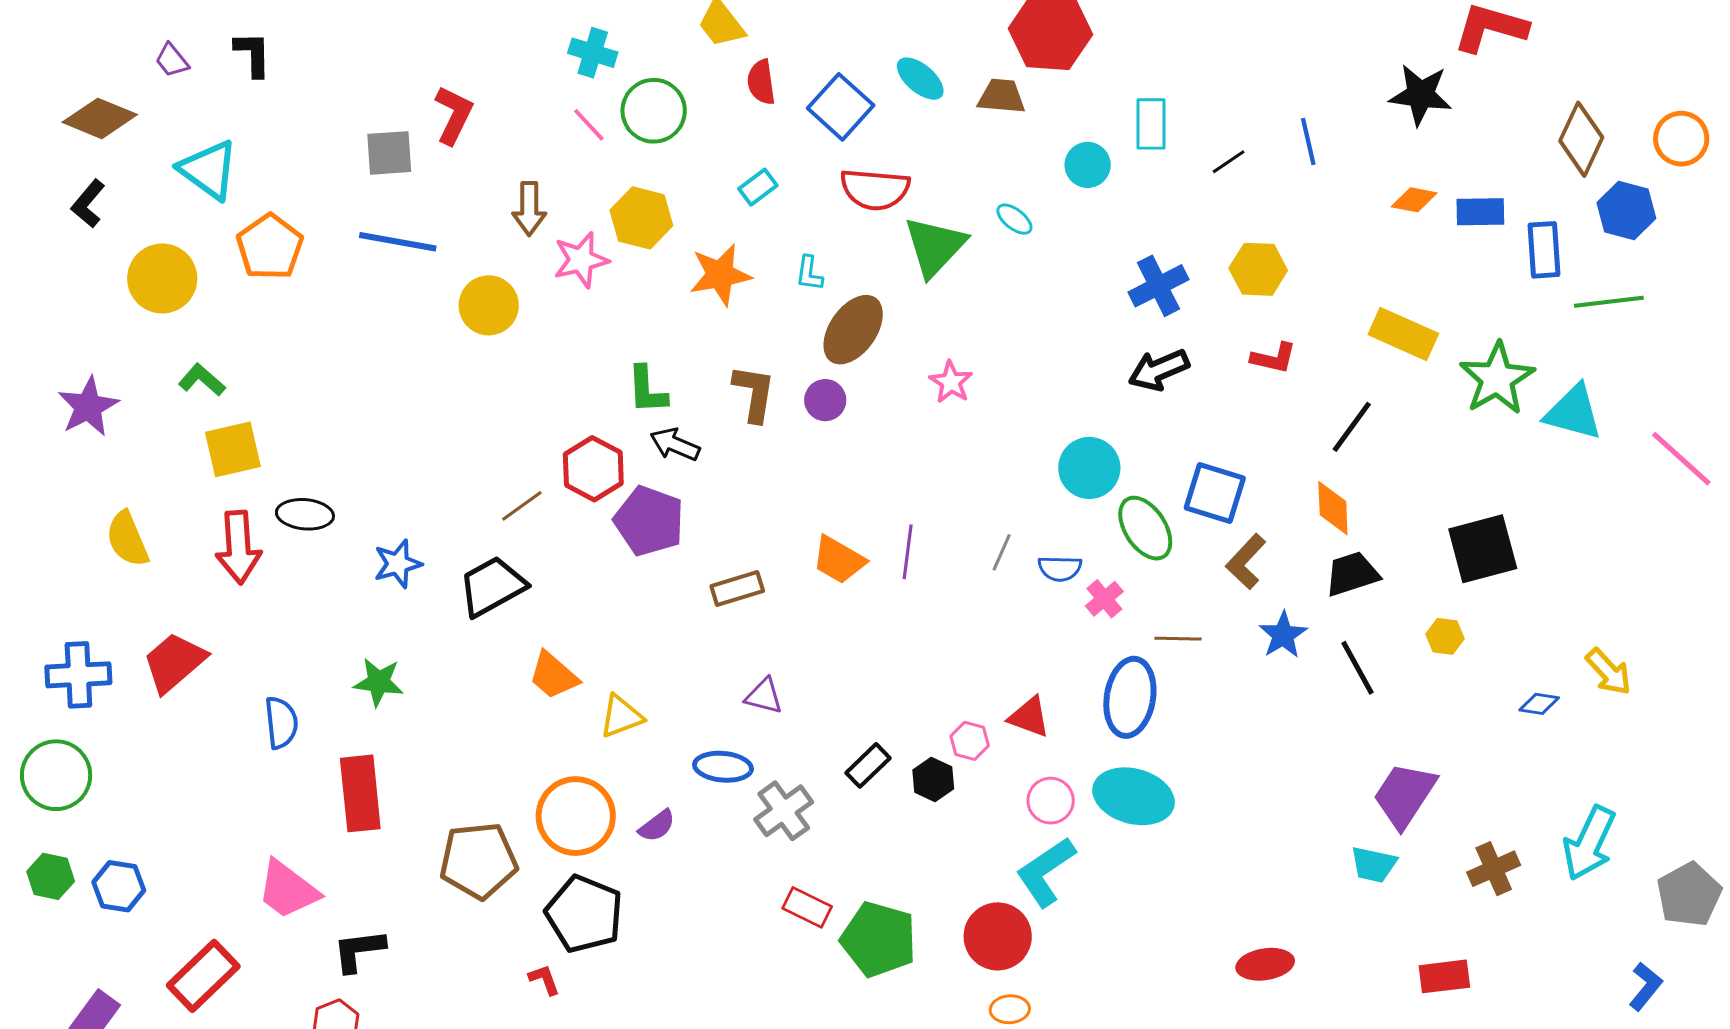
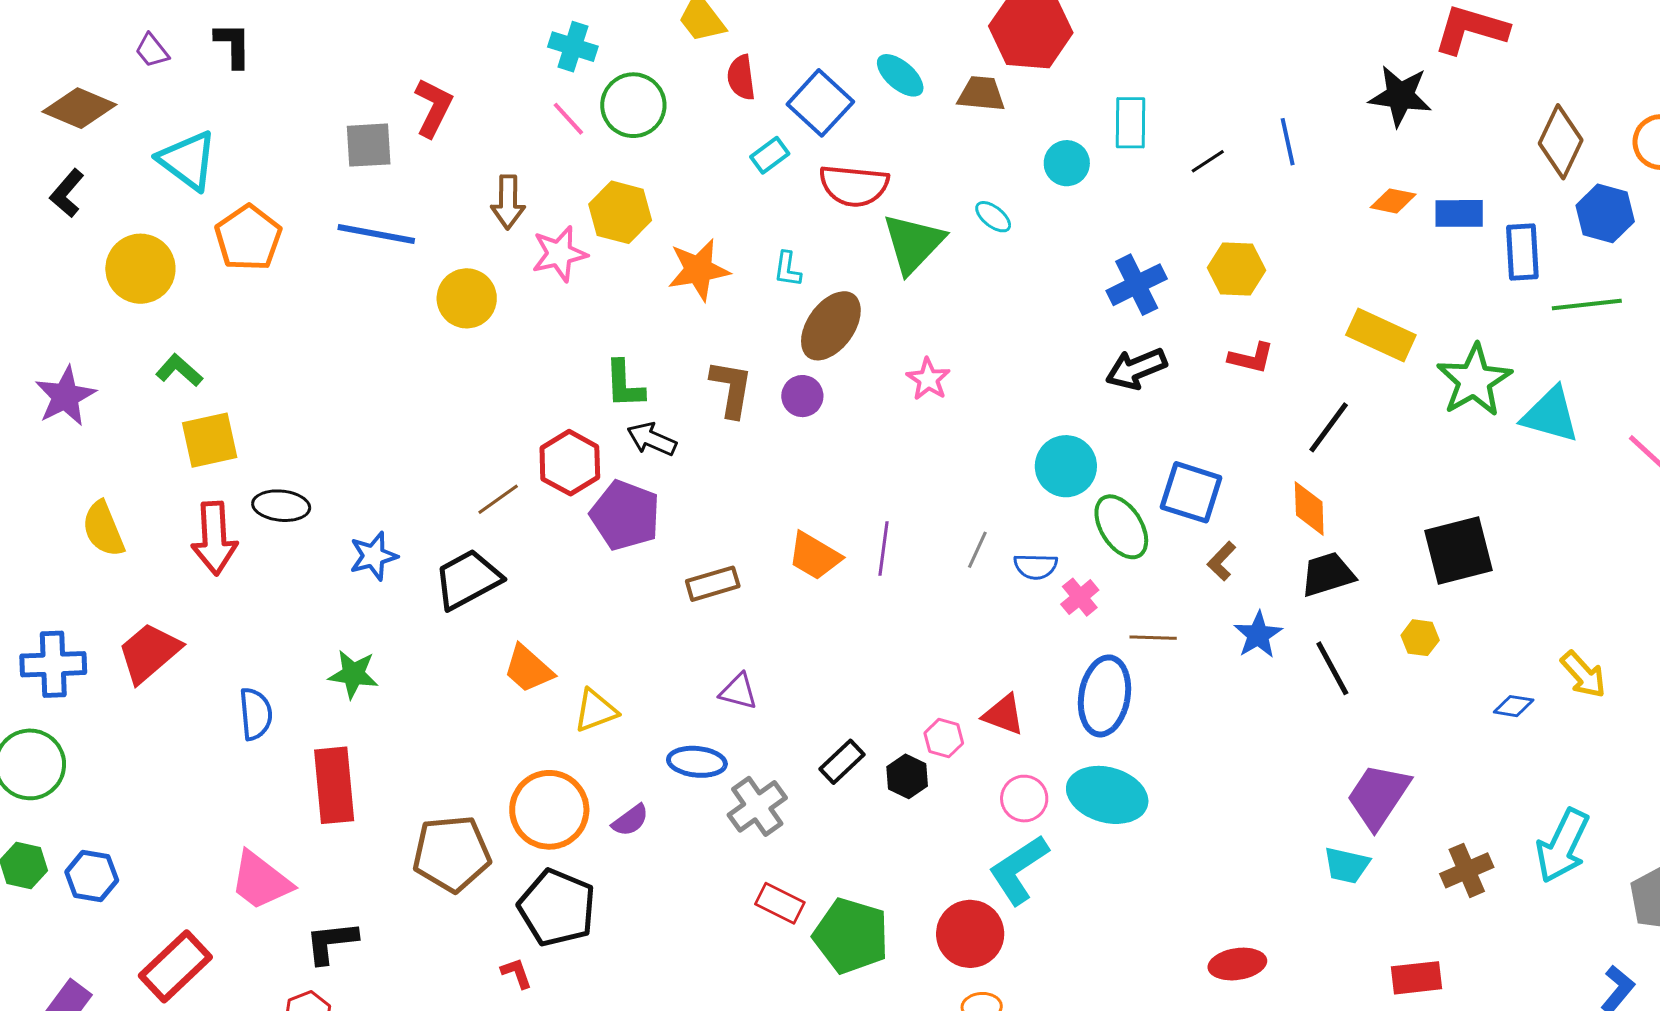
cyan rectangle: (758, 187) -> (770, 155), moved
brown L-shape: (1246, 562) -> (1222, 561), size x0.7

